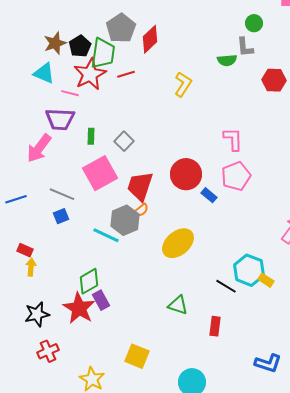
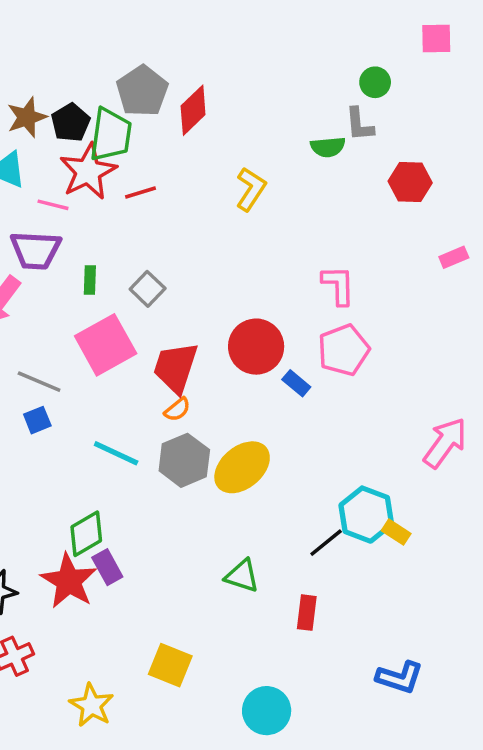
red line: (126, 74) -> (141, 193), moved
gray hexagon: (125, 220) -> (184, 460), moved
black line: (226, 286) -> (326, 543), turned -70

